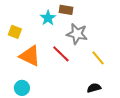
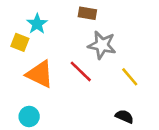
cyan star: (48, 18) -> (37, 24), moved
black semicircle: (94, 88) -> (124, 116), turned 40

